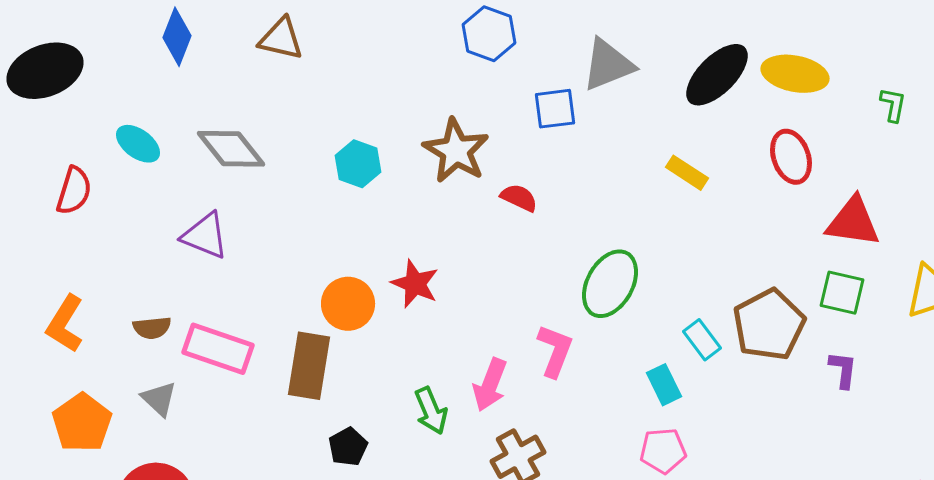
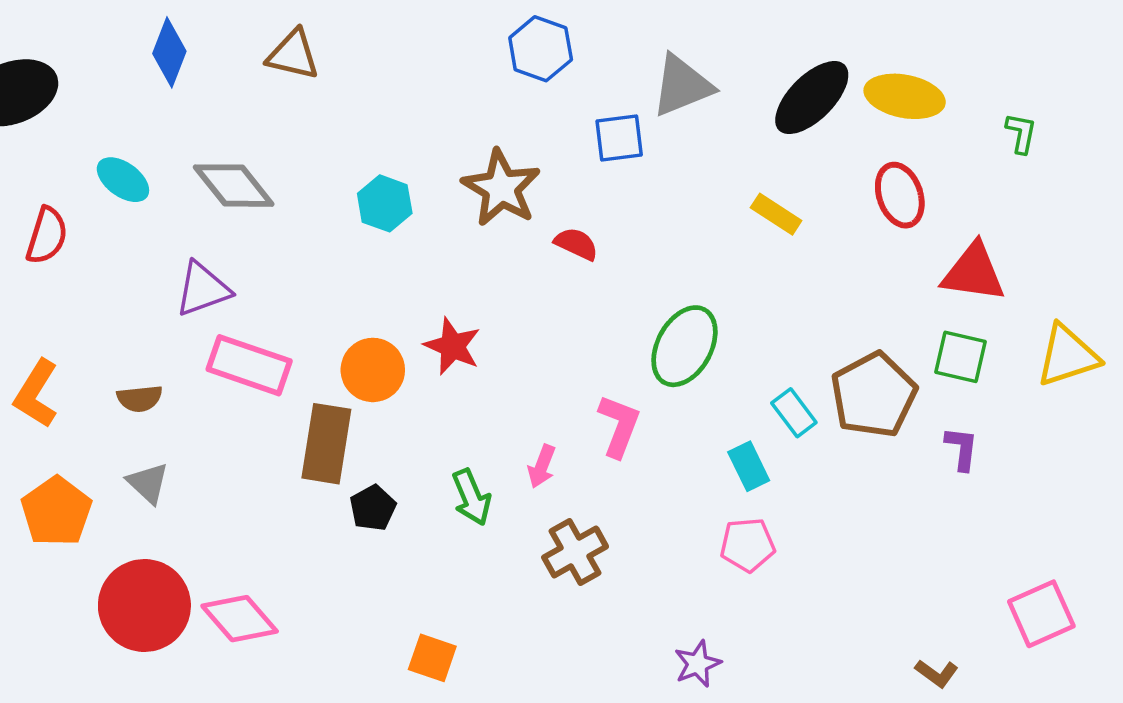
purple triangle: (205, 236) -> (203, 289), turned -42
pink rectangle: (218, 349) -> (249, 365), moved
pink arrow: (490, 385) -> (542, 466), size x0.7
black pentagon: (348, 447) -> (373, 508), moved

